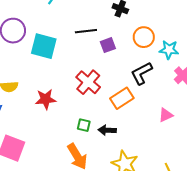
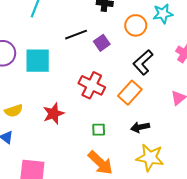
cyan star: (169, 50) -> (163, 14), moved
black arrow: (107, 130) -> (140, 127), moved

